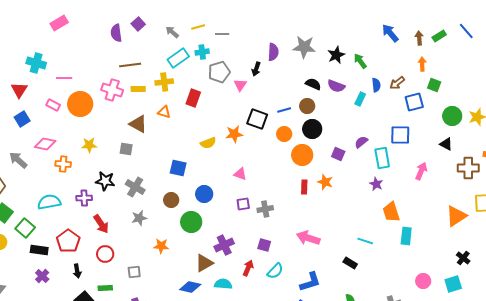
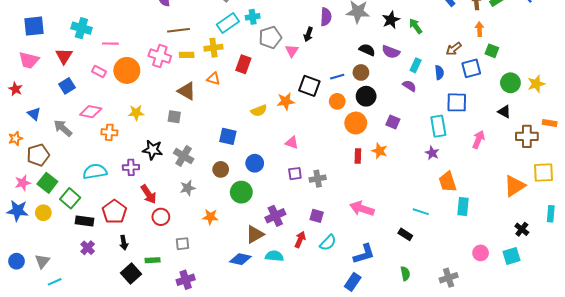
blue semicircle: (376, 85) -> (439, 72), moved
purple semicircle: (361, 142) -> (409, 86), moved, turned 72
red circle: (105, 254) -> (161, 217), moved

